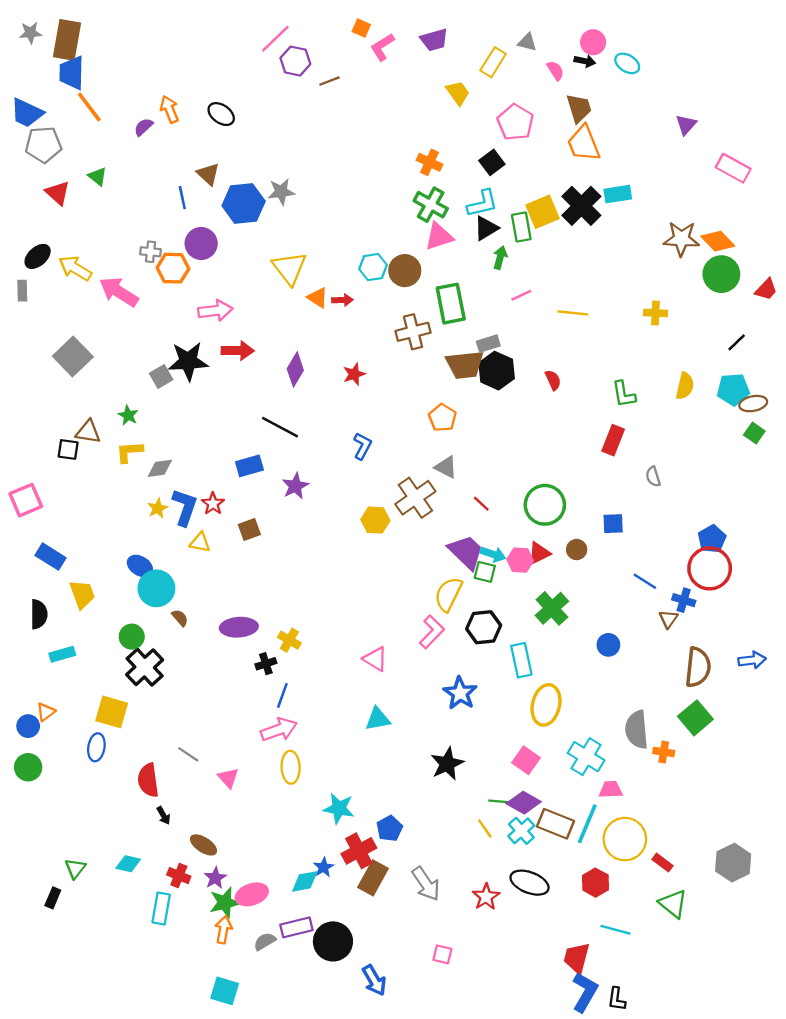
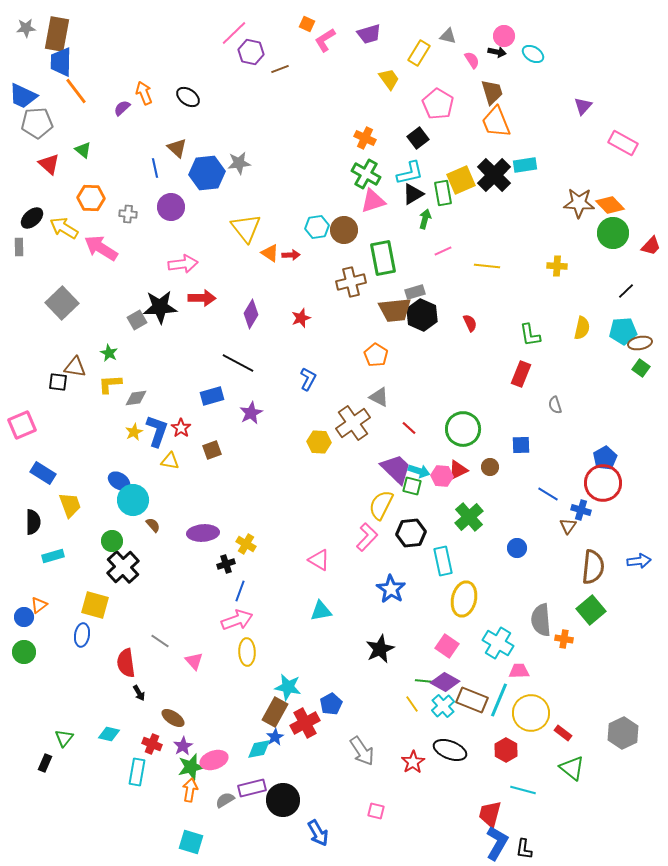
orange hexagon: (173, 268) -> (91, 198), moved
brown rectangle: (373, 878) -> (275, 712), moved

